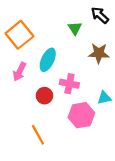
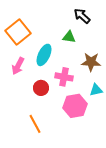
black arrow: (100, 15) -> (82, 16), moved
green triangle: (75, 28) -> (69, 37), moved, turned -48
brown star: (99, 53) -> (91, 62), moved

